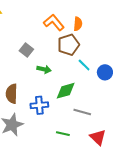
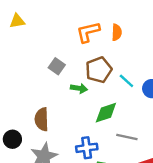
orange L-shape: (54, 22) -> (88, 32), turned -60
brown pentagon: (68, 45) -> (99, 70), moved
blue cross: (39, 105) -> (87, 148), moved

